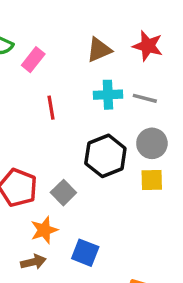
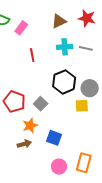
gray circle: (152, 143) -> (90, 88), moved
yellow square: (152, 180) -> (82, 106), moved

